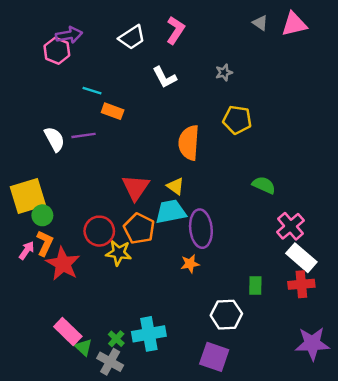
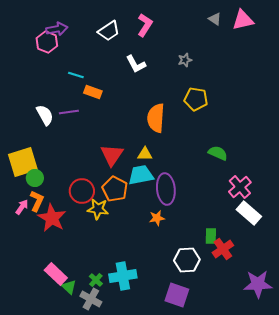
yellow triangle: (175, 186) -> (145, 154), turned -35
red cross: (301, 284) -> (223, 249), moved, turned -30

